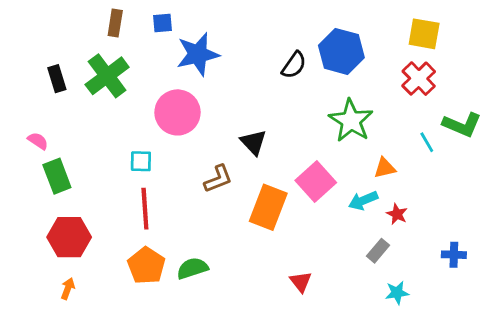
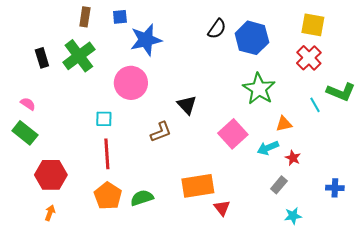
black semicircle: (294, 65) -> (217, 29), moved
green rectangle: (57, 176) -> (25, 133), moved, turned -30
orange rectangle: (268, 207) -> (198, 186), moved, turned 60

